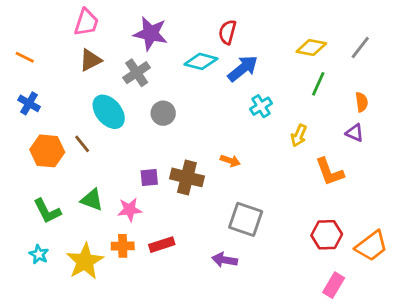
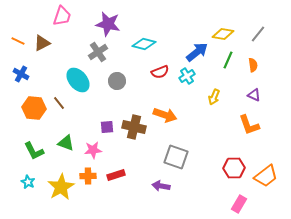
red semicircle: (227, 32) -> (160, 72), moved, turned -126
brown triangle: (91, 60) -> (42, 43), moved
blue arrow: (243, 68) -> (197, 52), moved
orange semicircle: (362, 102) -> (253, 65), moved
orange arrow: (230, 161) -> (165, 115), size x1.6
orange L-shape: (329, 172) -> (249, 125), moved

